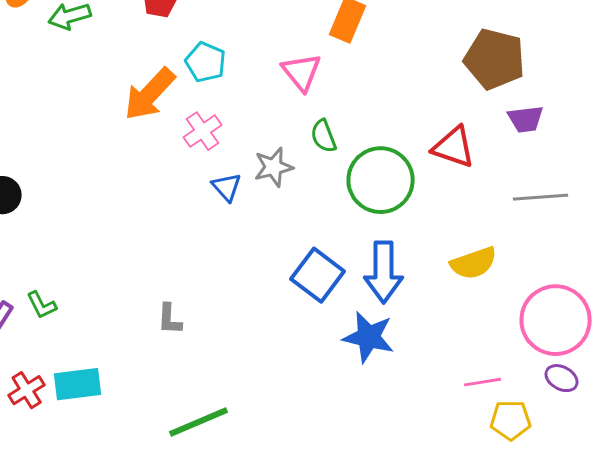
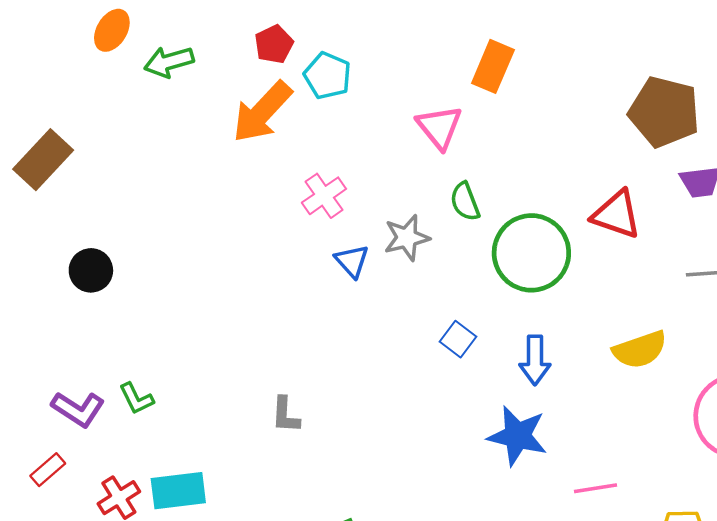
cyan pentagon: (206, 62) -> (327, 76), moved
orange arrow: (150, 94) -> (262, 112), moved
blue arrow: (384, 272) -> (535, 360), size x0.7
blue square: (318, 275) -> (458, 339), moved, size x0.6
pink line: (483, 382) -> (596, 488), moved

